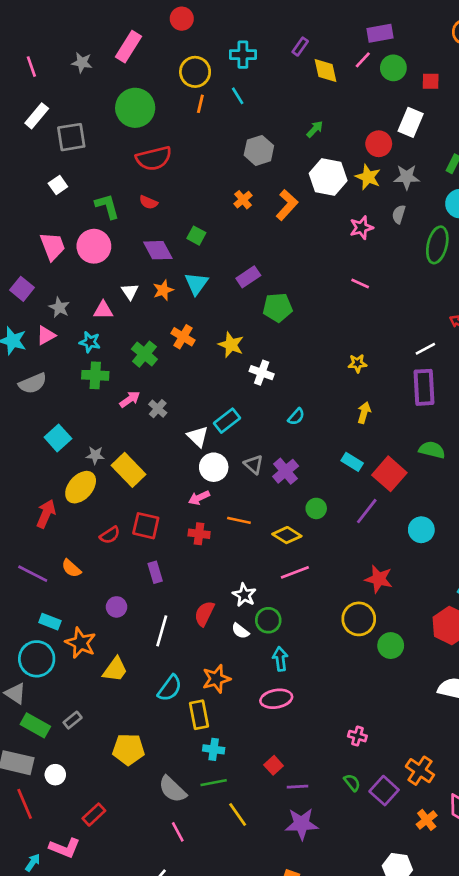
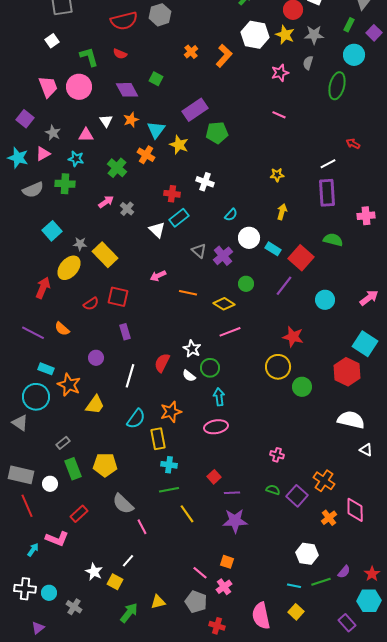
gray hexagon: (259, 150) -> (160, 15), moved
purple rectangle: (248, 277) -> (195, 110), size x1.4
cyan triangle: (196, 283) -> (156, 130), moved
yellow star: (231, 345) -> (179, 145), moved
green cross: (95, 375) -> (65, 184), moved
white circle: (214, 467) -> (249, 238), moved
red cross: (199, 534) -> (172, 194), moved
green rectangle: (35, 725) -> (73, 469), moved, turned 40
green semicircle: (352, 783) -> (273, 490), turned -32
gray semicircle: (172, 789) -> (123, 504), moved

